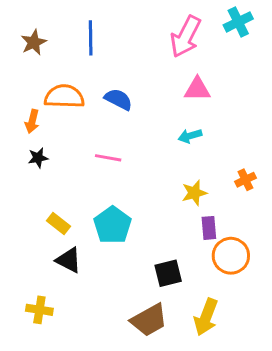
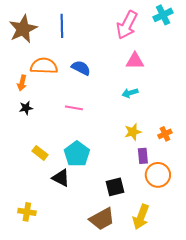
brown star: (34, 42) -> (23, 29), size x1.6
orange cross: (245, 180) -> (165, 134), moved
black triangle: (69, 260) -> (61, 178), moved

